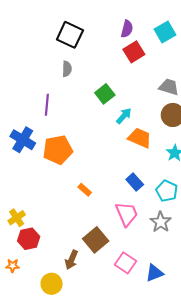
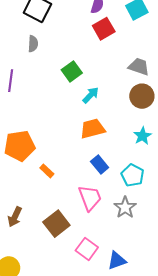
orange trapezoid: (140, 138) -> (93, 129), moved, turned -40
orange pentagon: (58, 150) -> (20, 146), moved
brown arrow: (72, 260) -> (15, 217), moved

